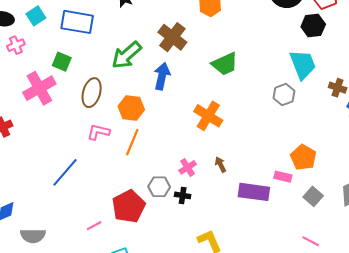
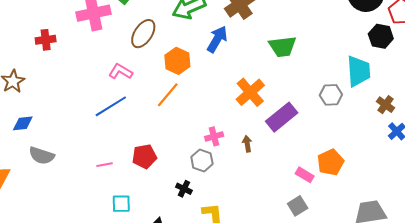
pink L-shape: (98, 132) -> (121, 72), moved
blue line: (65, 172) -> (111, 106), moved
gray hexagon: (159, 187) -> (202, 160), moved
purple rectangle: (254, 192) -> (282, 117), moved, turned -64
black cross: (183, 195) -> (184, 189), moved
gray square: (313, 196) -> (298, 206), moved
red pentagon: (129, 206) -> (144, 156), size x0.7

